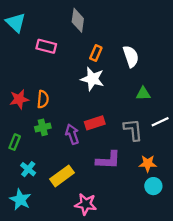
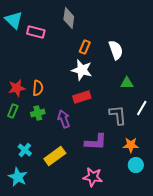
pink rectangle: (46, 46) -> (36, 32), moved
white line: (160, 122) -> (142, 108), turned -35
red rectangle: (95, 123) -> (82, 97), moved
green rectangle: (15, 142) -> (13, 111), moved
pink star: (86, 204) -> (93, 177), moved

